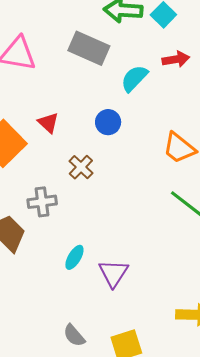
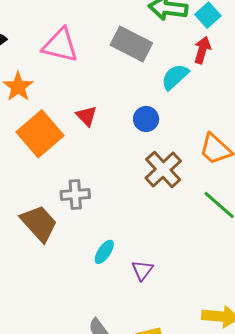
red arrow: (176, 59) -> (202, 50), moved, turned -68
brown cross: (81, 167) -> (163, 170), moved, size x1.5
purple triangle: (114, 273) -> (142, 270), size x0.7

